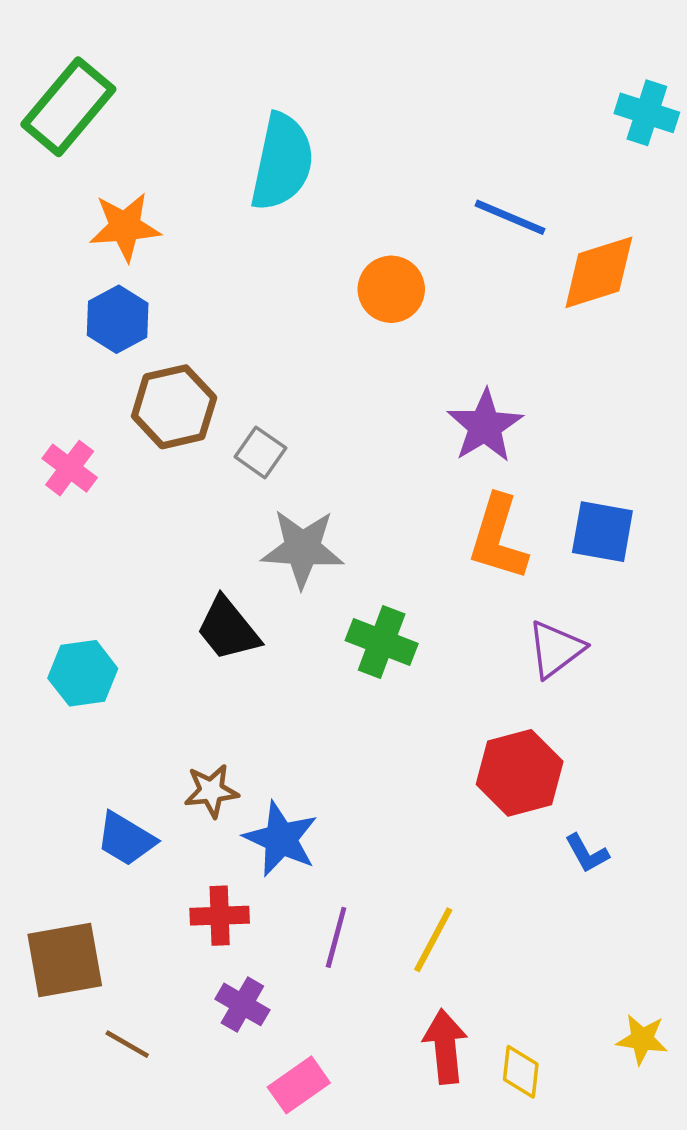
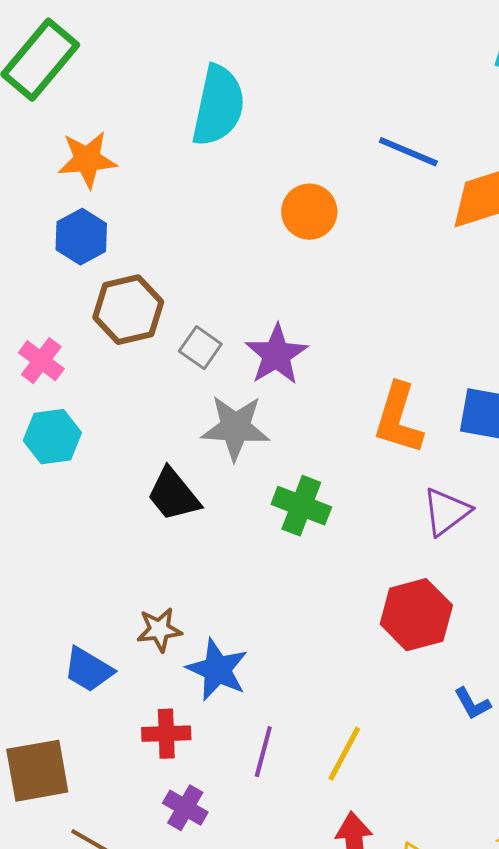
purple star: (485, 426) -> (276, 355), moved
cyan hexagon: (83, 673) -> (52, 437), moved
blue L-shape: (587, 853) -> (472, 704), moved

